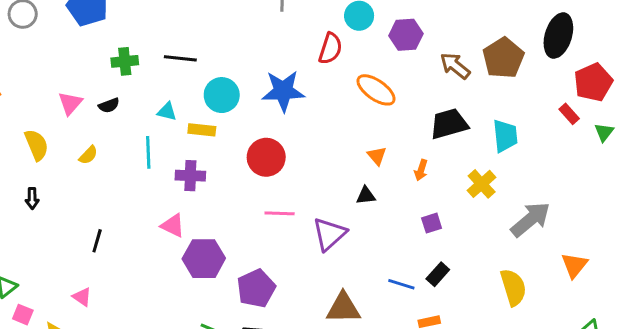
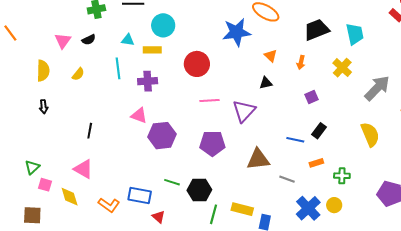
blue star: (283, 91) -> (237, 32), moved
yellow semicircle: (37, 145) -> (43, 71), turned 30
purple pentagon: (256, 288) -> (212, 143), moved, turned 30
pink triangle: (82, 297) -> (83, 169), size x1.5

